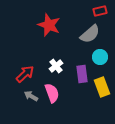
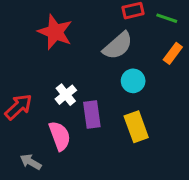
purple rectangle: (82, 74) -> (92, 115), moved
gray arrow: (31, 96) -> (31, 162), moved

